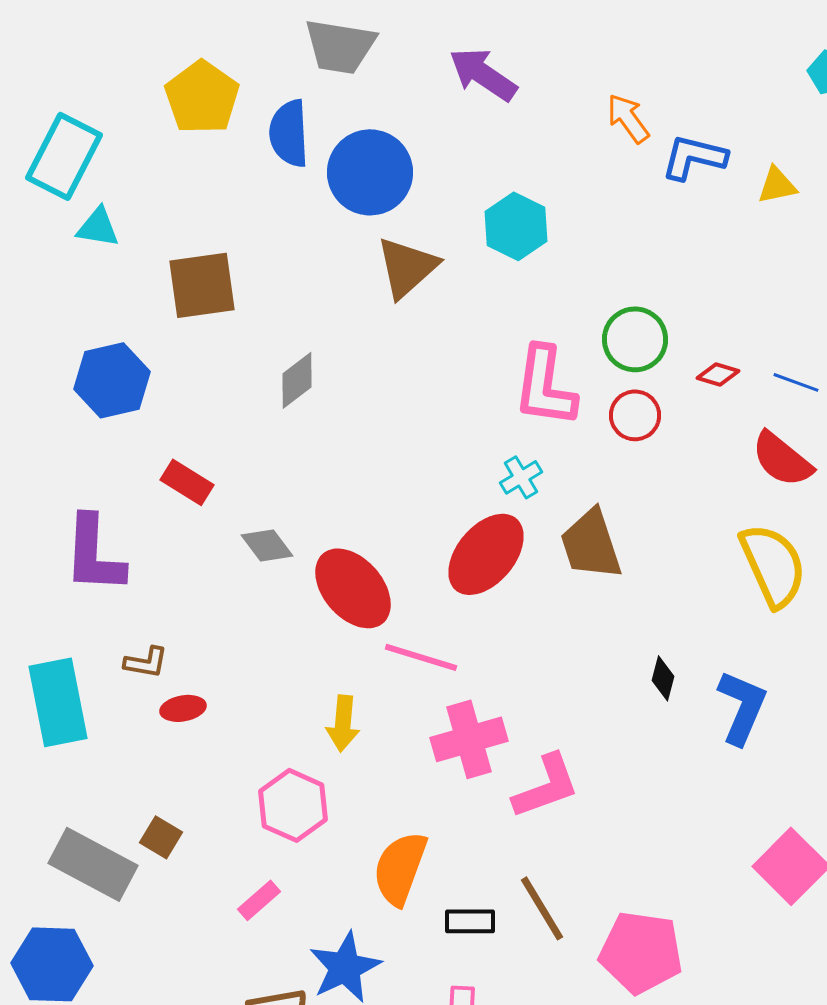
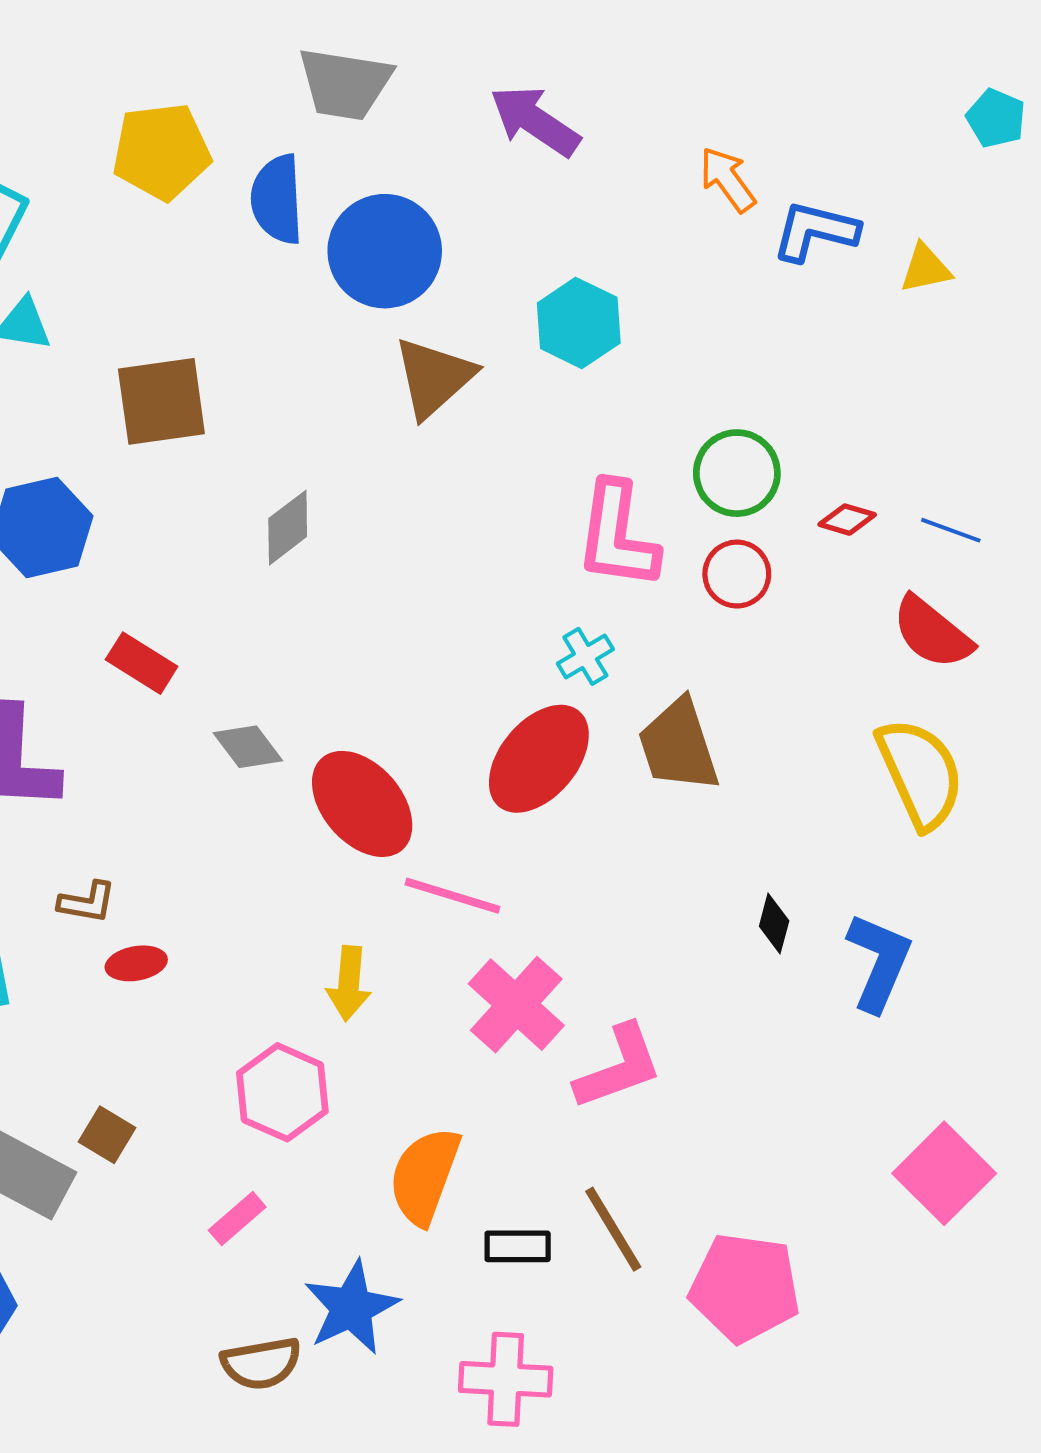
yellow pentagon: (202, 97) -> (161, 151), turned 30
pink cross: (469, 739) -> (516, 1005), turned -32

